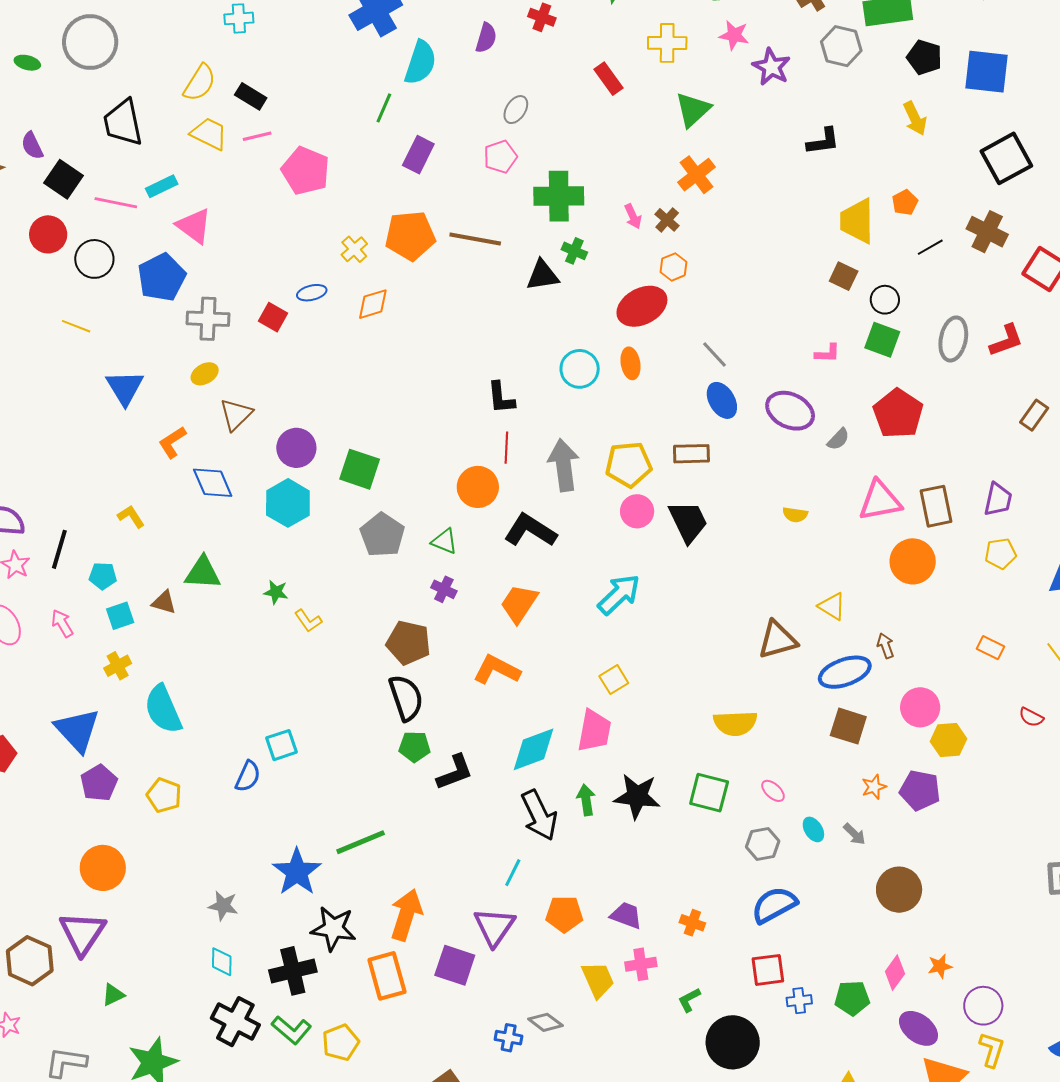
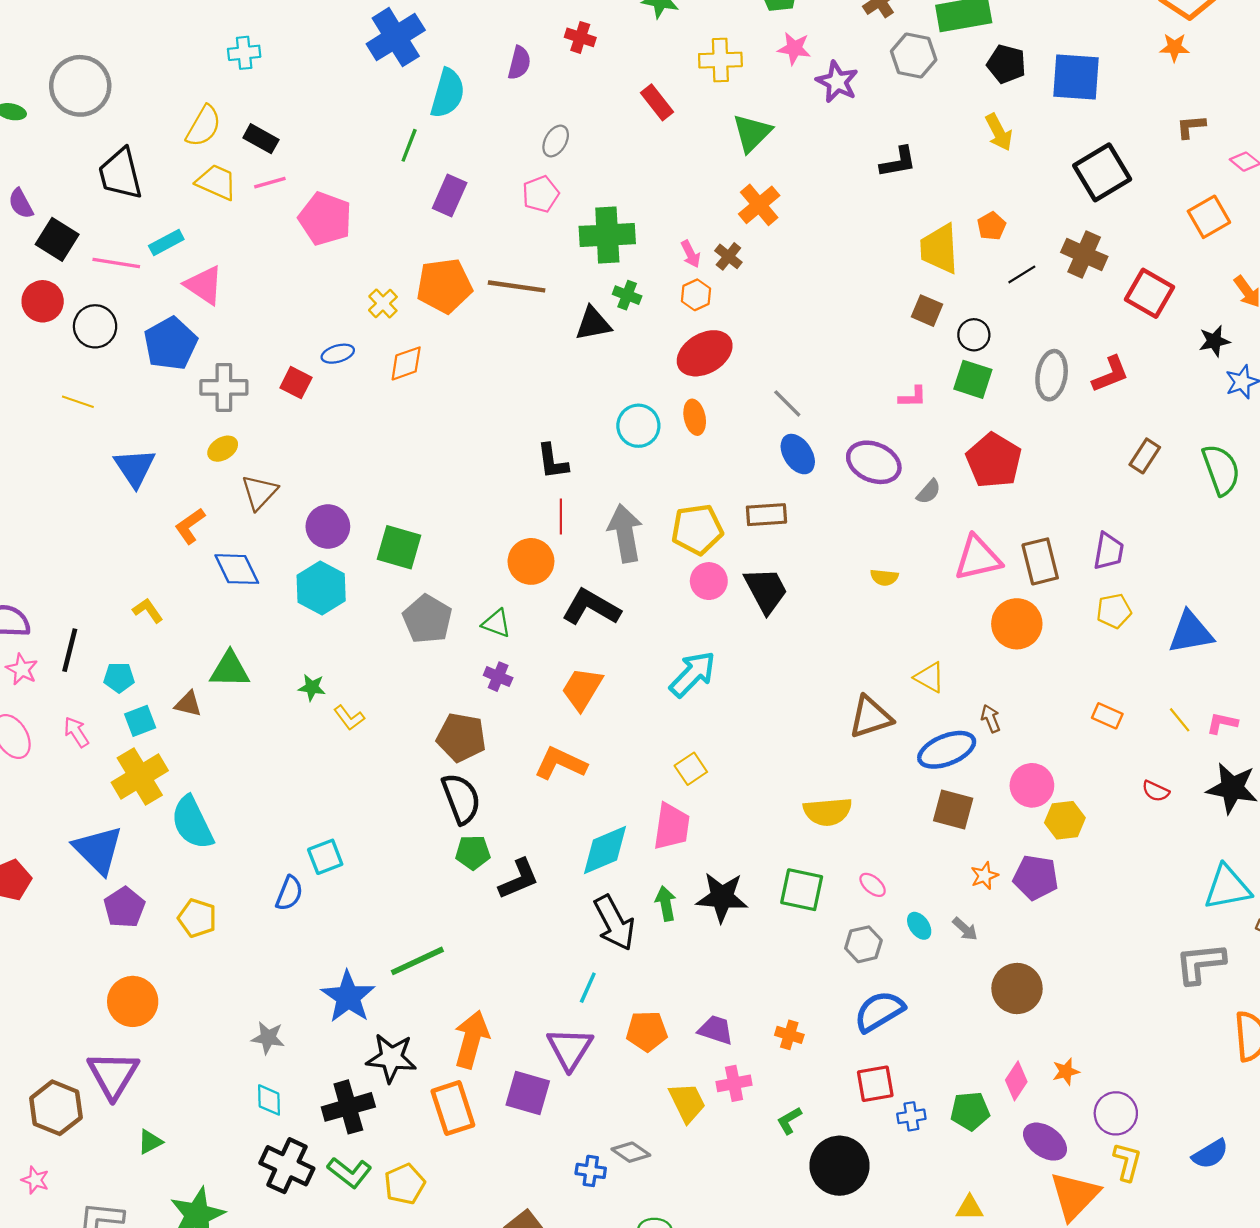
orange hexagon: (674, 267) -> (696, 295), moved
yellow cross: (118, 666) -> (140, 777), size x1.8

